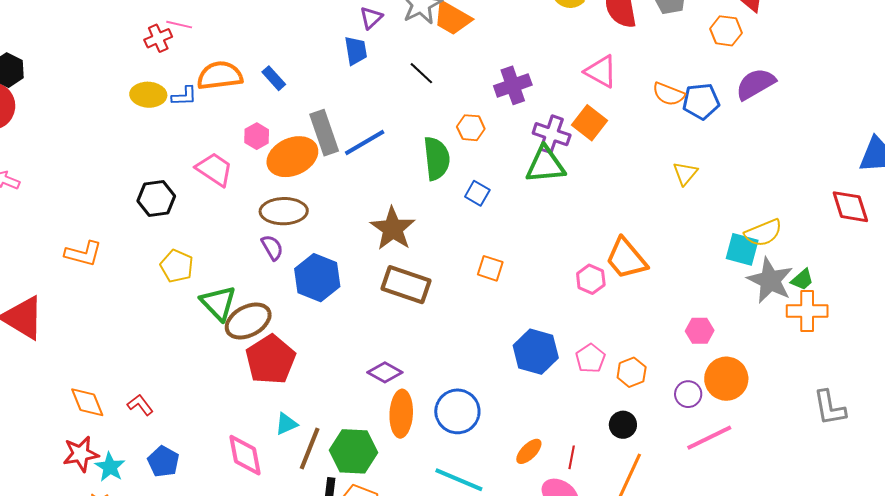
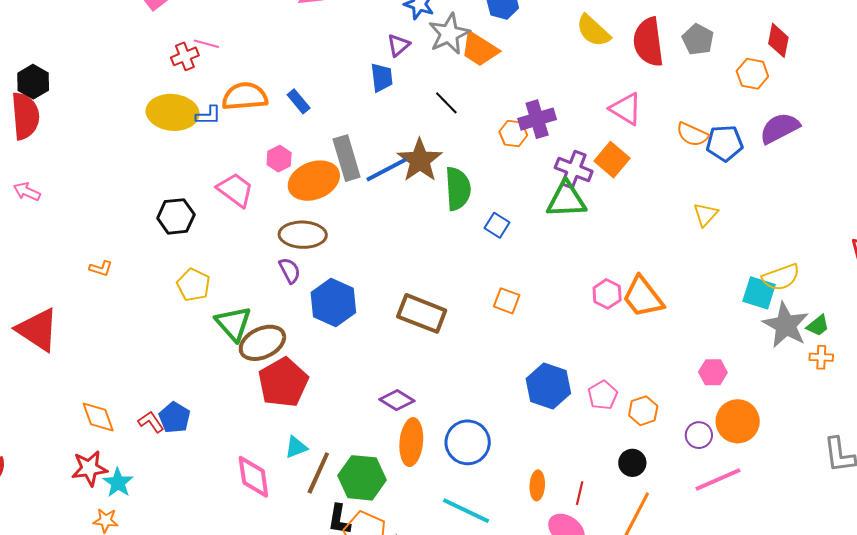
yellow ellipse: (148, 95) -> (173, 112), size x1.4
orange hexagon: (471, 128) -> (513, 134), moved
brown star: (393, 229) -> (420, 160), moved
orange L-shape: (83, 254) -> (101, 268), size x0.6
pink hexagon: (591, 279) -> (607, 294), moved
orange cross: (807, 311) -> (821, 357), size x0.6
orange ellipse: (529, 451) -> (537, 485), turned -44
blue pentagon: (163, 462) -> (175, 418), moved

